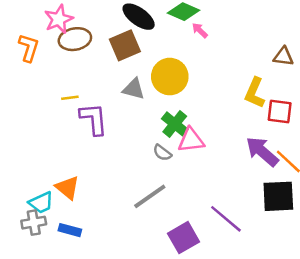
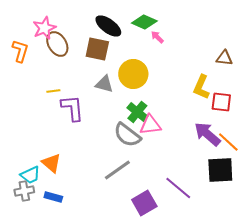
brown ellipse: (75, 39) -> (57, 44), turned 70
brown square: (125, 45) -> (97, 49), turned 35
gray semicircle: (162, 153) -> (127, 135), size x1.8

